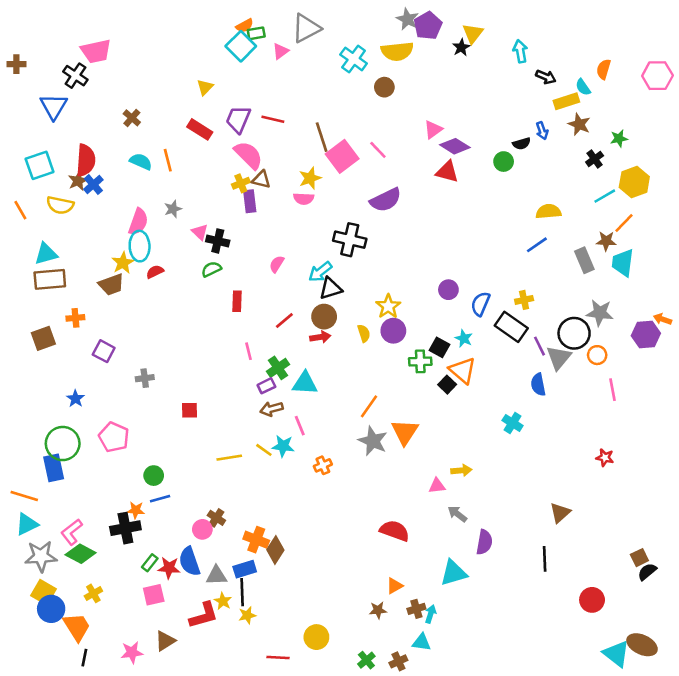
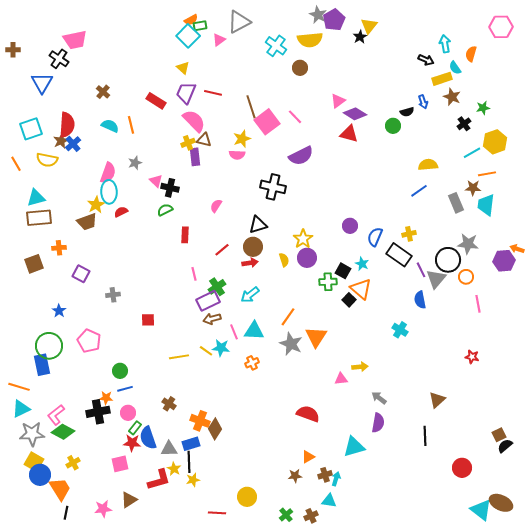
cyan arrow: (520, 51) -> (445, 44), moved
pink hexagon: (657, 76) -> (501, 27), moved
yellow triangle: (205, 87) -> (183, 68), moved, turned -32
orange line: (624, 223) -> (487, 174), turned 36
cyan arrow: (320, 272) -> (250, 295), moved
cyan triangle: (305, 383) -> (254, 331), moved
purple rectangle: (266, 386) -> (208, 301), size x1.6
gray arrow: (457, 514) -> (379, 398), moved
pink circle: (202, 529) -> (128, 413), moved
green rectangle: (150, 563) -> (135, 428), moved

